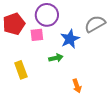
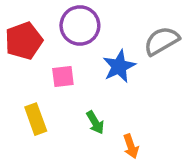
pink square: (37, 35) -> (63, 77), moved
green arrow: (56, 58) -> (95, 122), moved, turned 72

